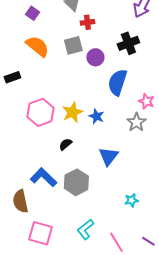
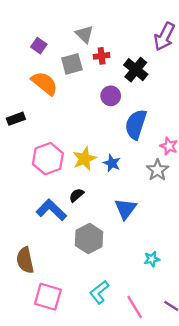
black cross: (128, 43) -> (136, 70), moved, turned -30
gray square: (73, 45) -> (72, 64), moved
blue L-shape: (43, 177) -> (51, 210), moved

